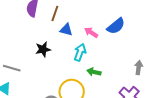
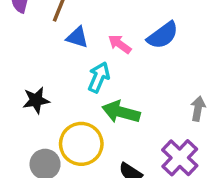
black star: (43, 49) -> (36, 100), moved
green arrow: (94, 72) -> (121, 112), size x1.5

